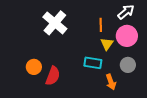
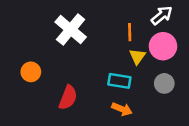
orange circle: (34, 67) -> (31, 72), moved
orange arrow: (111, 82) -> (122, 109), moved, turned -49

